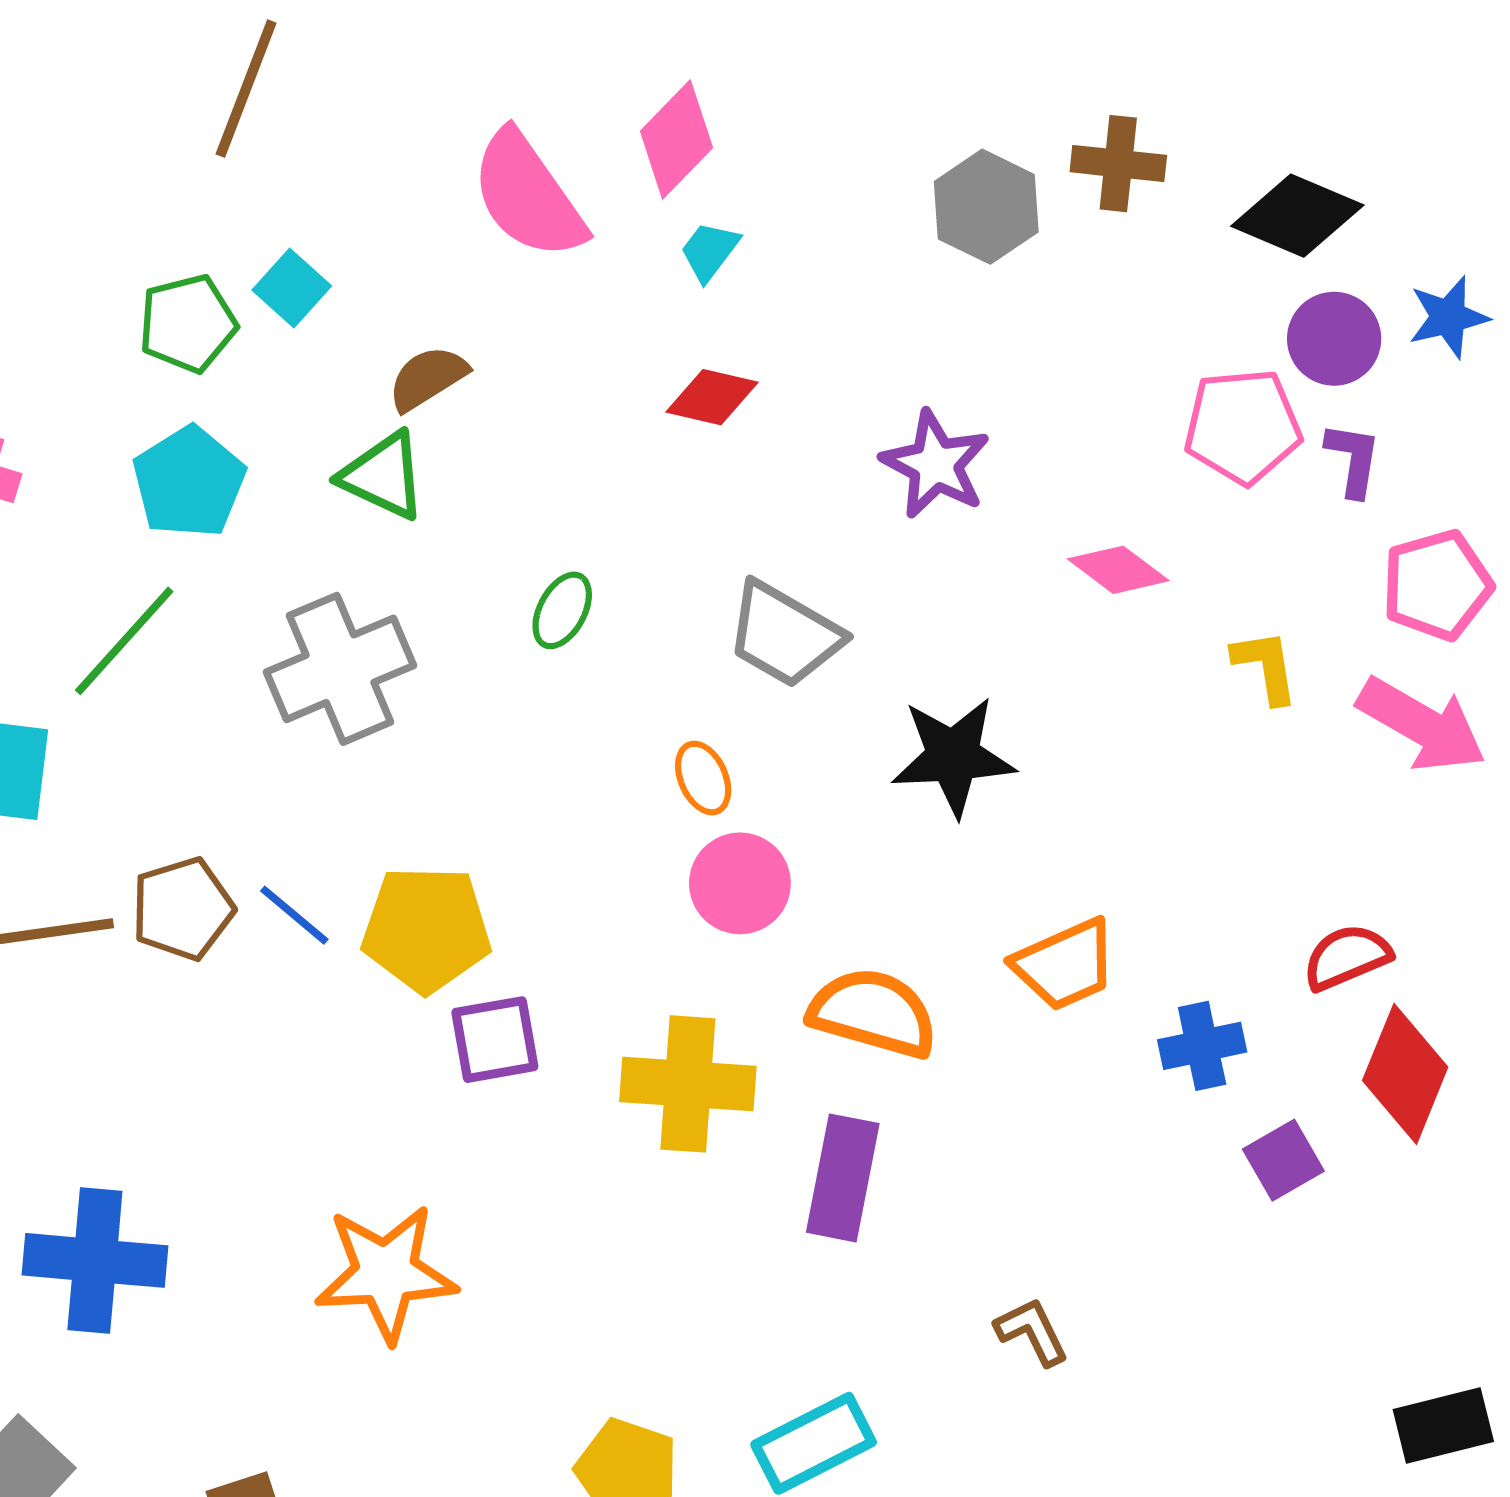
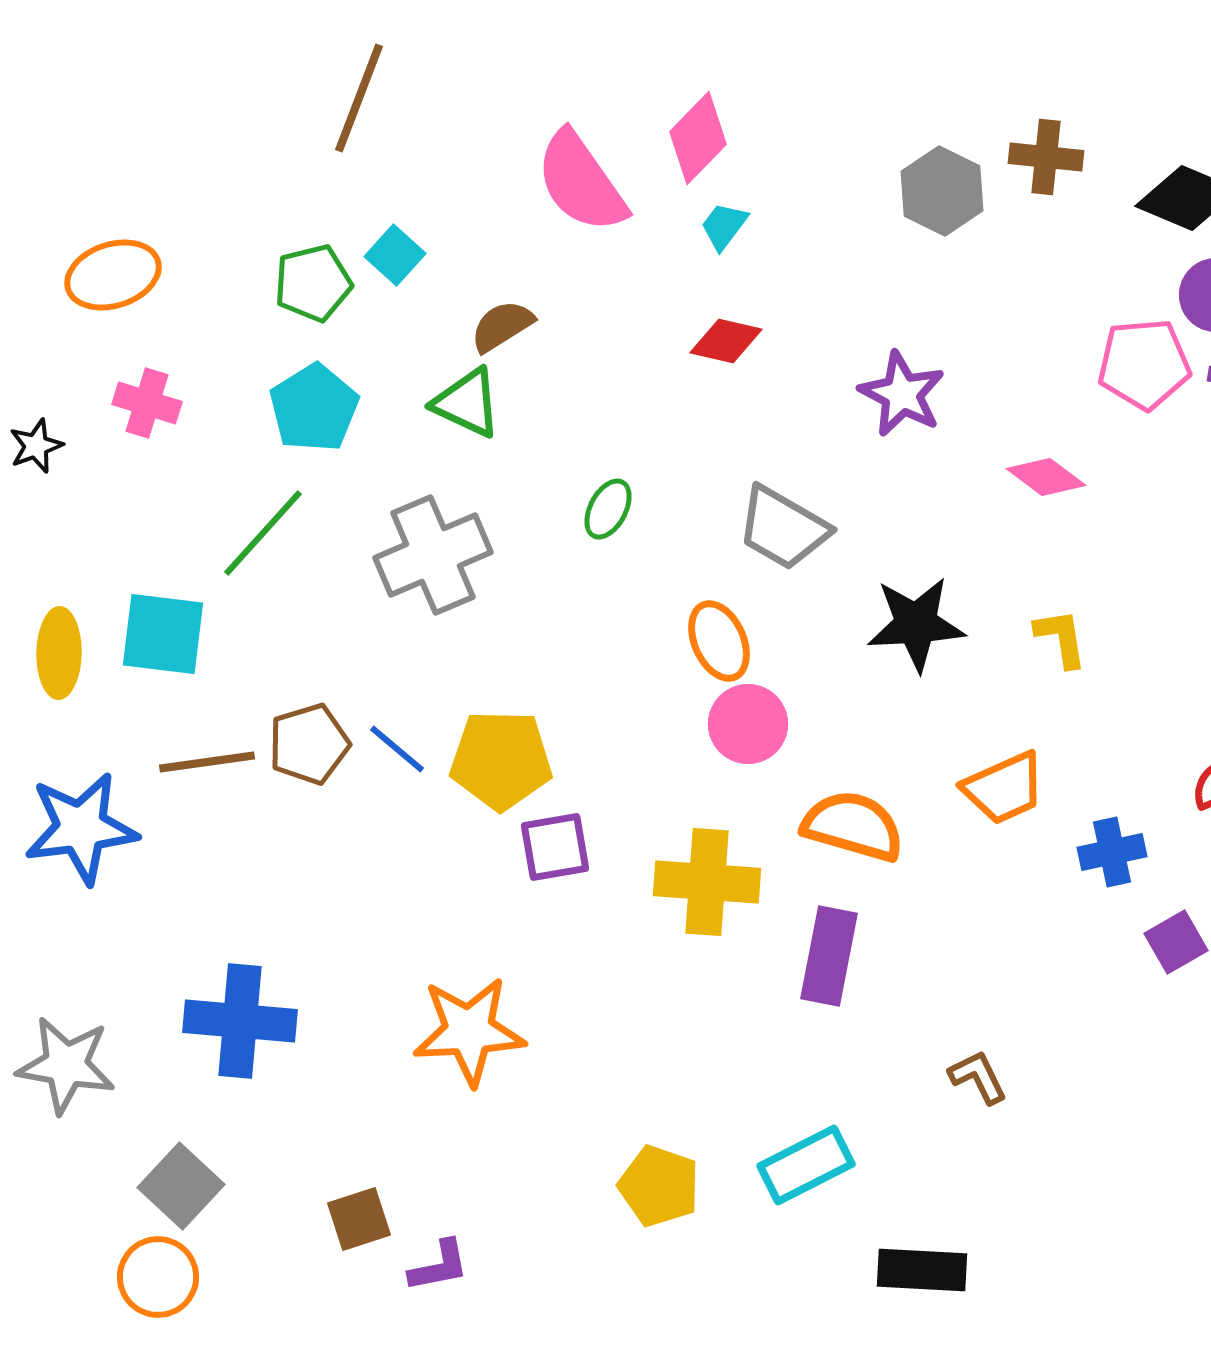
yellow L-shape: (1266, 666) -> (1061, 638), moved
orange ellipse: (703, 778) -> (719, 641), size x1.4

